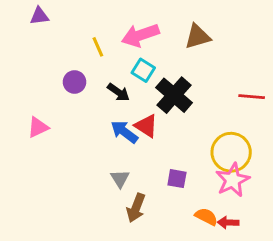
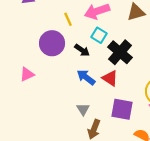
purple circle: (74, 82) -> (52, 43), size x1.6
red triangle: (146, 126) -> (110, 78), moved
purple square: (177, 179) -> (122, 109), size x1.6

